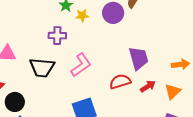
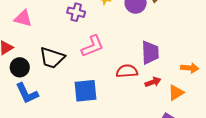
black trapezoid: (42, 68) -> (52, 58), moved

